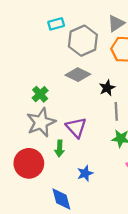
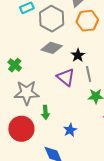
green cross: (40, 94) -> (15, 65), moved
gray star: (41, 122) -> (27, 93), turned 30
purple triangle: (76, 127) -> (66, 77), moved

